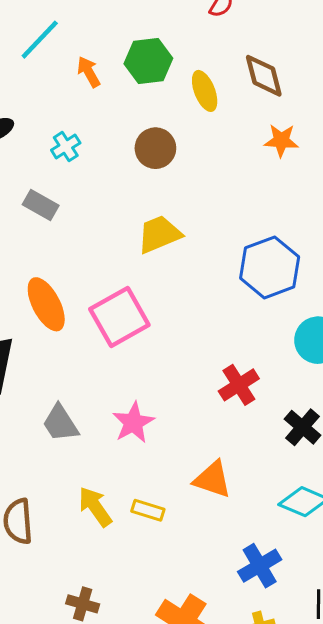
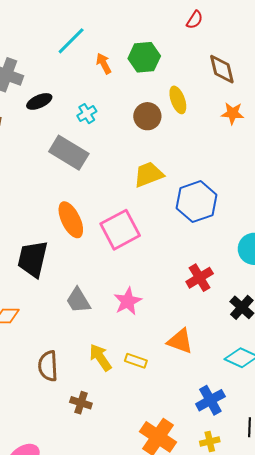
yellow ellipse: (205, 91) -> (178, 100), moved
gray rectangle: (41, 205) -> (69, 153), size x1.6
blue hexagon: (270, 267) -> (197, 202), moved
brown cross: (83, 604) -> (81, 403), moved

